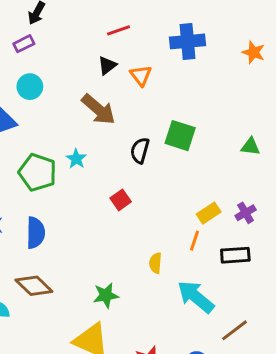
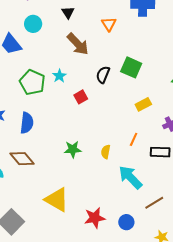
black triangle: (107, 65) -> (68, 12), moved, turned -32
red square: (121, 200) -> (81, 97), moved
yellow rectangle: (209, 213) -> (143, 104), moved
green star: (106, 295) -> (73, 149), moved

